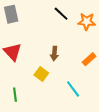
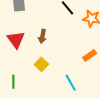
brown arrow: (54, 53) -> (42, 36), moved

